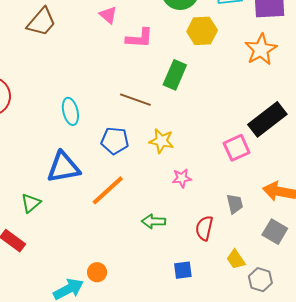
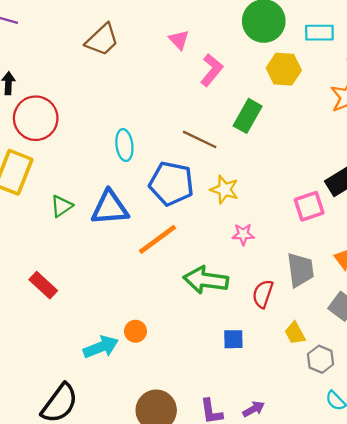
pink L-shape: (139, 38) -> (212, 70), turned -60
blue pentagon: (115, 141) -> (171, 184), size x1.4
green triangle: (31, 203) -> (62, 206), moved
gray trapezoid: (235, 204) -> (300, 270), size x1.5
green arrow: (153, 221) -> (206, 280), size x1.6

